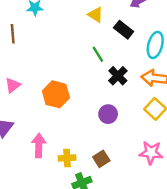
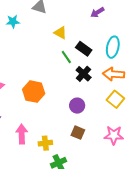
yellow triangle: (96, 15) -> (60, 33), moved
black rectangle: (124, 30) -> (84, 49), moved
brown square: (101, 159) -> (78, 133), moved, turned -32

